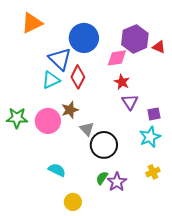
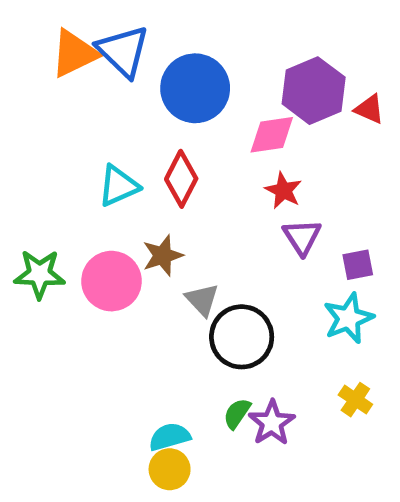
blue triangle: (60, 59) -> (123, 51), moved
cyan semicircle: (57, 170) -> (170, 437), moved, turned -42
yellow cross: (153, 172) -> (355, 400), turned -32

